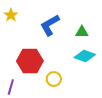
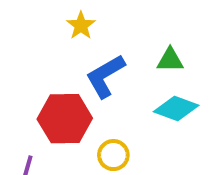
yellow star: (11, 15) -> (81, 25), moved
blue L-shape: (50, 25) -> (105, 76), moved

